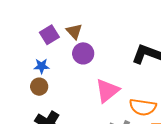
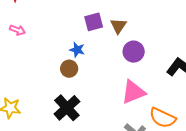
purple circle: (83, 53) -> (134, 52), moved

